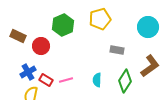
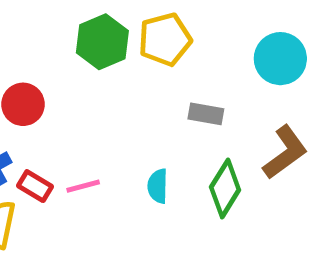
green hexagon: (63, 25) -> (102, 42), moved

